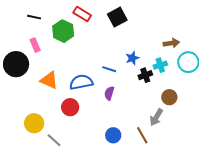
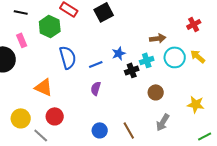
blue line: (109, 69) -> (96, 64), turned -40
orange triangle: (49, 80) -> (44, 87), moved
blue semicircle: (81, 82) -> (68, 57), moved, turned 85
red circle: (70, 107) -> (55, 116), moved
gray arrow: (156, 117) -> (163, 122), moved

